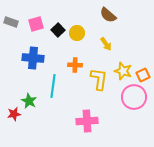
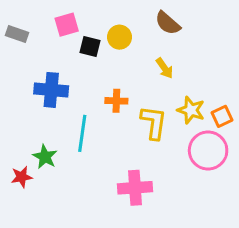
pink square: (36, 24) -> (67, 25), moved
black square: (58, 30) -> (90, 46), turned -32
yellow circle: (77, 33) -> (120, 37), moved

